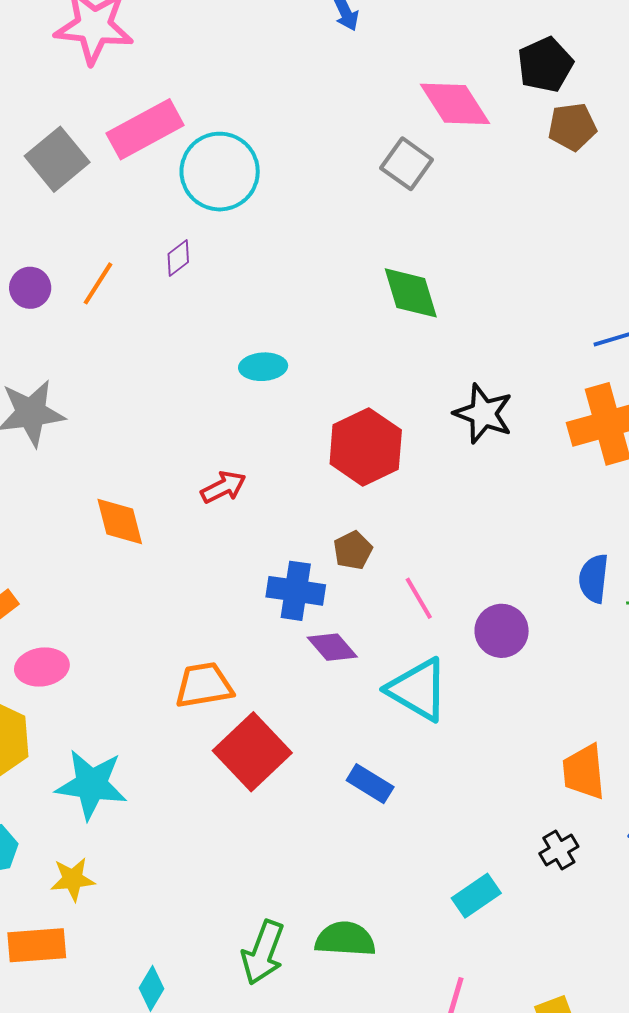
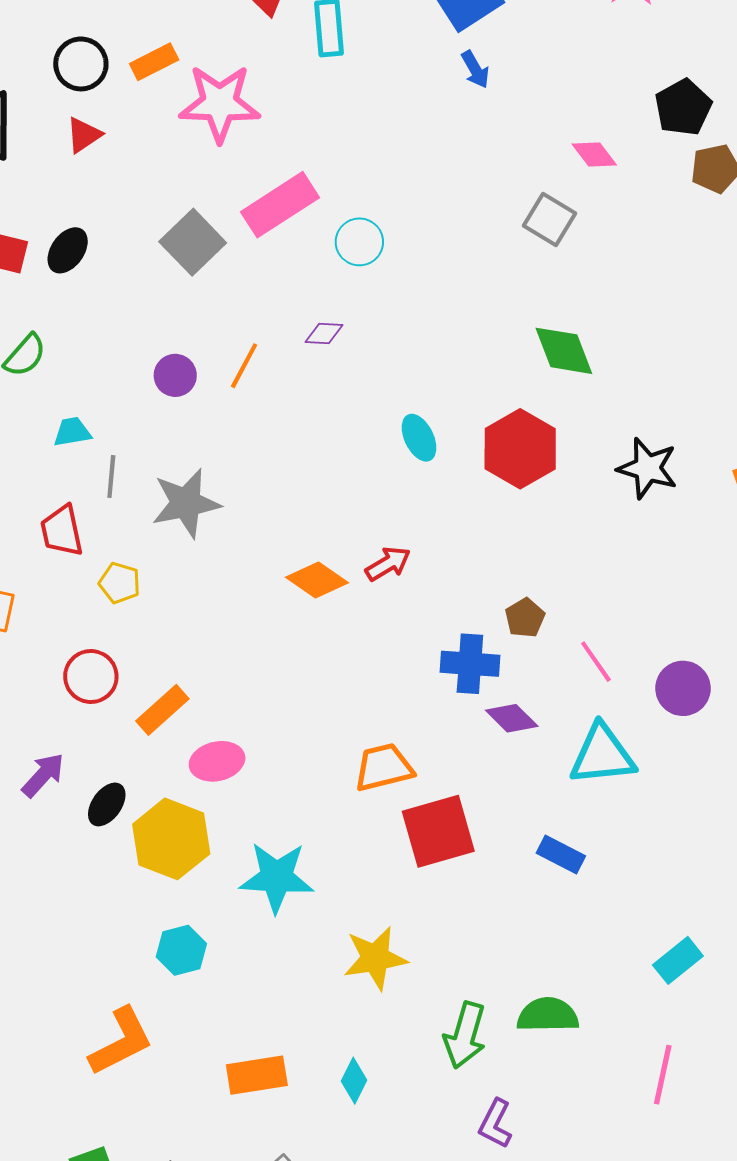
pink diamond: (455, 104) -> (594, 154), size x0.6
cyan circle: (220, 172) -> (359, 242), size x0.6
purple diamond: (178, 258) -> (324, 333), turned 45
cyan ellipse: (263, 367) -> (419, 438), turned 72
red hexagon: (366, 447) -> (520, 449), moved
orange diamond: (120, 521) -> (317, 580), moved, turned -36
cyan triangle: (418, 690) -> (602, 755), turned -32
red square: (252, 752) -> (438, 831), turned 32
yellow star: (73, 879) -> (375, 958), moved, size x1.4
orange rectangle: (37, 945) -> (257, 1075), moved

